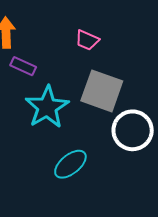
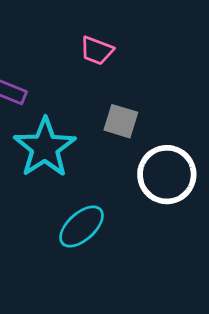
gray square: (102, 91) -> (121, 121), size x0.6

